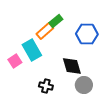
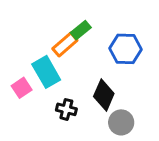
black diamond: (72, 66) -> (104, 95), turned 40
black cross: (46, 86) -> (66, 109), moved

